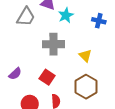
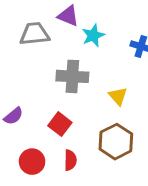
gray trapezoid: (26, 17) -> (34, 34), turned -130

